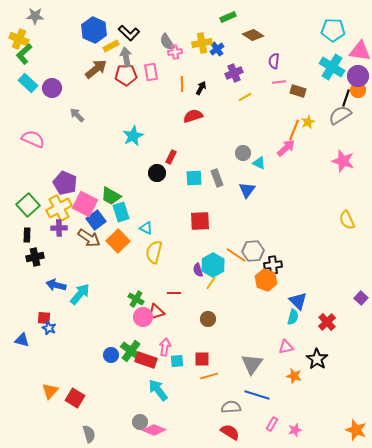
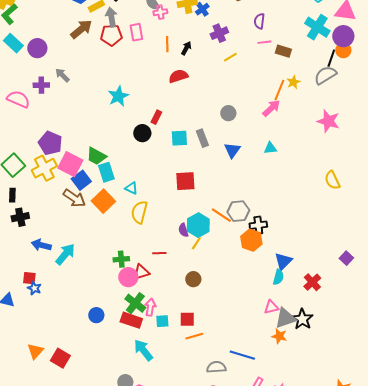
cyan triangle: (259, 163) -> (270, 148), moved, turned -32
purple cross: (59, 228) -> (41, 85), moved
green cross: (136, 299) -> (121, 259), turned -35
blue triangle: (298, 301) -> (283, 261), turned 30
green cross: (131, 351) -> (135, 303), moved
gray triangle: (252, 364) -> (285, 318), moved, turned 35

